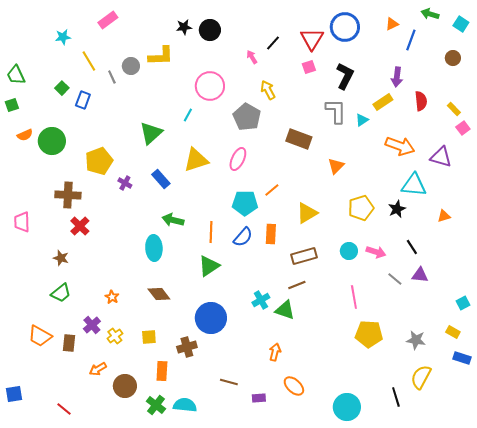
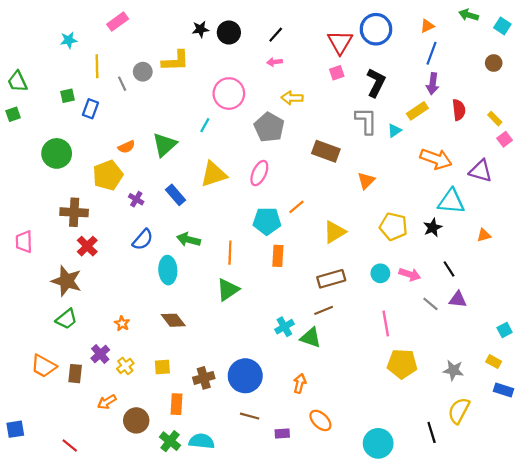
blue line: (411, 40) -> (432, 53), moved
black line: (273, 43) -> (276, 35), moved
pink arrow: (252, 57) -> (275, 62), turned -64
yellow line: (89, 61) -> (97, 66), turned 30
green square: (62, 88) -> (68, 96), turned 32
yellow arrow: (268, 90) -> (292, 98), turned -60
orange semicircle: (25, 135) -> (126, 147), moved
yellow pentagon: (361, 208) -> (393, 226), turned 30
orange rectangle: (271, 234) -> (278, 256), moved
blue semicircle: (243, 237) -> (143, 240), moved
brown star: (61, 258) -> (66, 281), size x1.8
blue circle: (211, 318) -> (245, 376), moved

